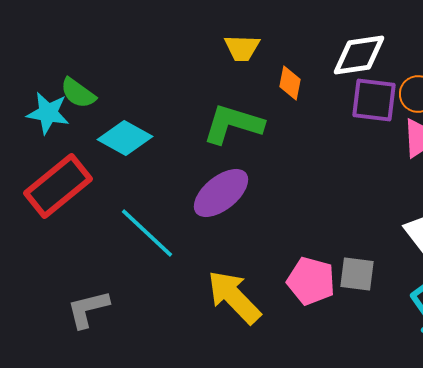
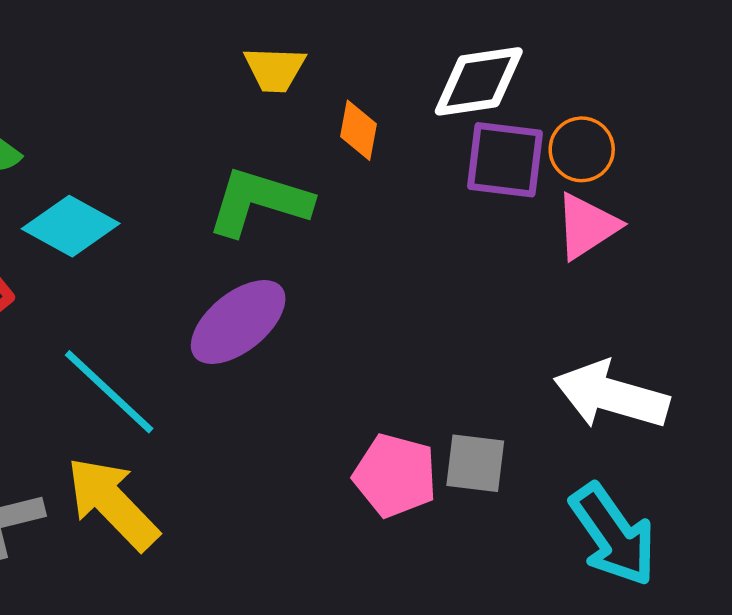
yellow arrow: (234, 297) -> (113, 503), moved

